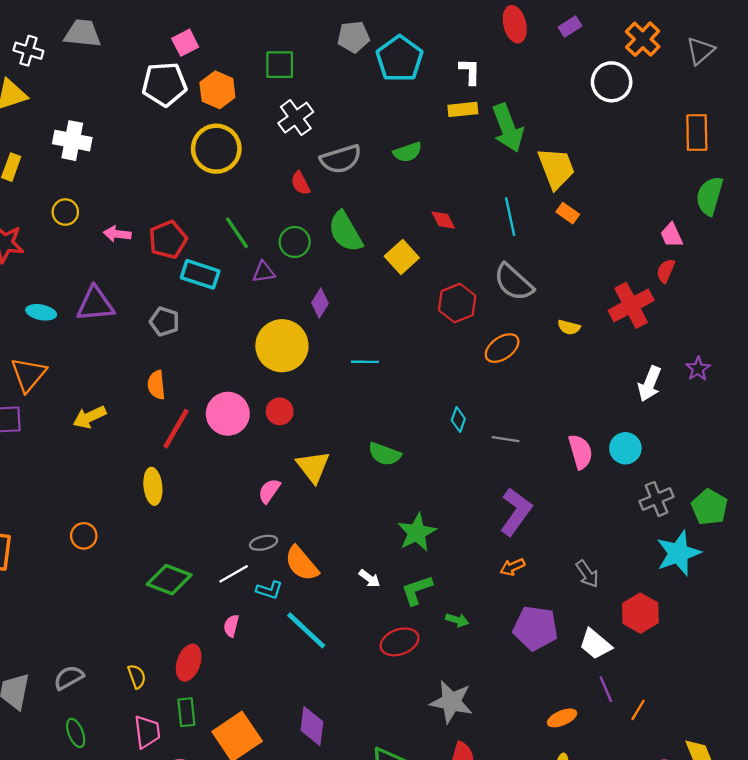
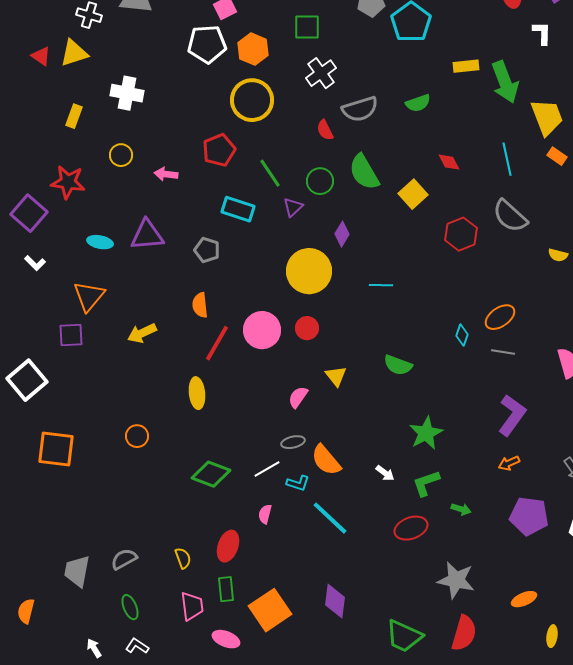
white L-shape: (470, 71) -> (542, 33), moved
red pentagon: (168, 240) -> (219, 150), moved
purple triangle: (264, 272) -> (293, 207), turned -35
orange ellipse: (502, 348) -> (500, 317), moved
yellow triangle: (313, 467) -> (336, 376), size x0.7
orange ellipse: (562, 718) -> (524, 599), moved

